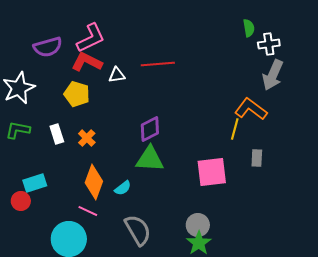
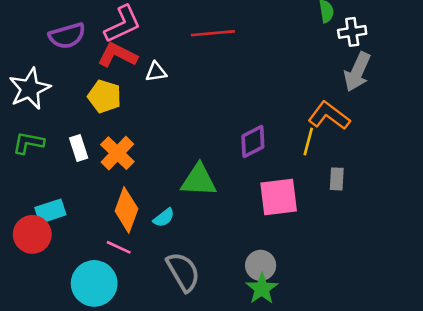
red line: (158, 64) -> (213, 33), moved
purple diamond: (150, 129) -> (253, 142), moved
orange cross: (87, 138) -> (117, 153), size x1.5
red circle: (21, 201) -> (32, 234), size x1.5

